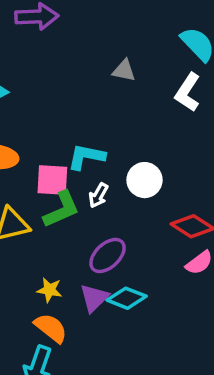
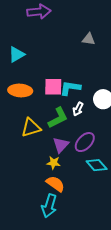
pink square: (52, 180) -> (53, 87), moved
purple triangle: (94, 298) -> (61, 145), moved
cyan diamond: (127, 298) -> (97, 165), turned 30

